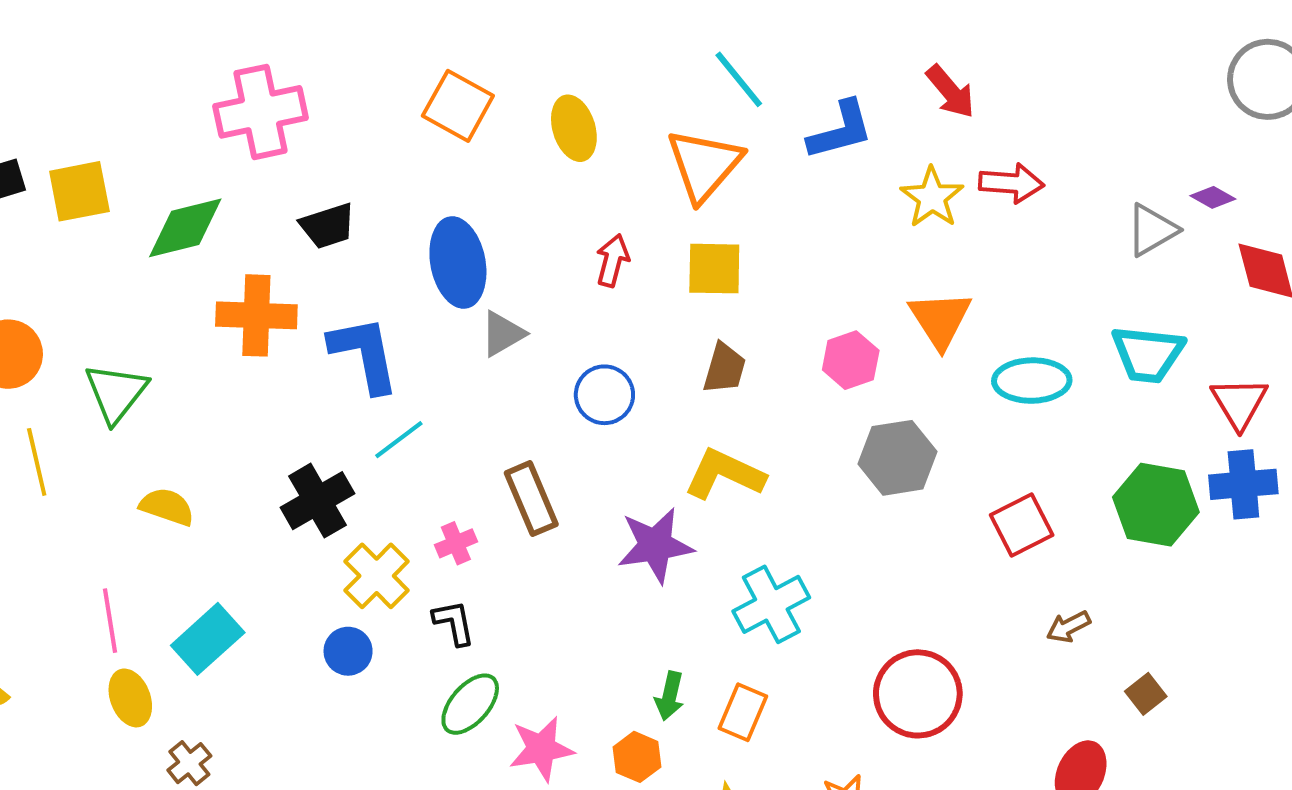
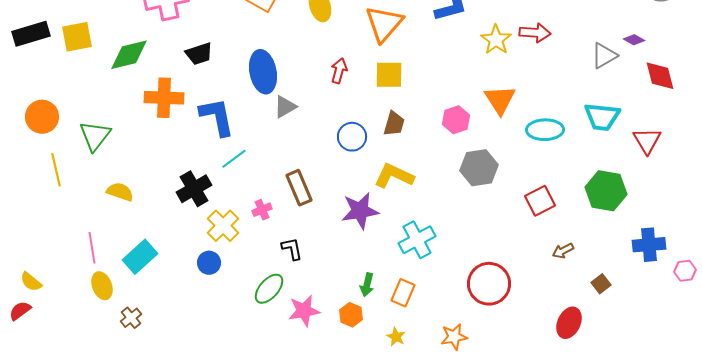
blue circle: (604, 395) -> (352, 137), moved
blue cross: (1243, 484) -> (649, 245), moved
black L-shape: (454, 623) -> (292, 249), moved

